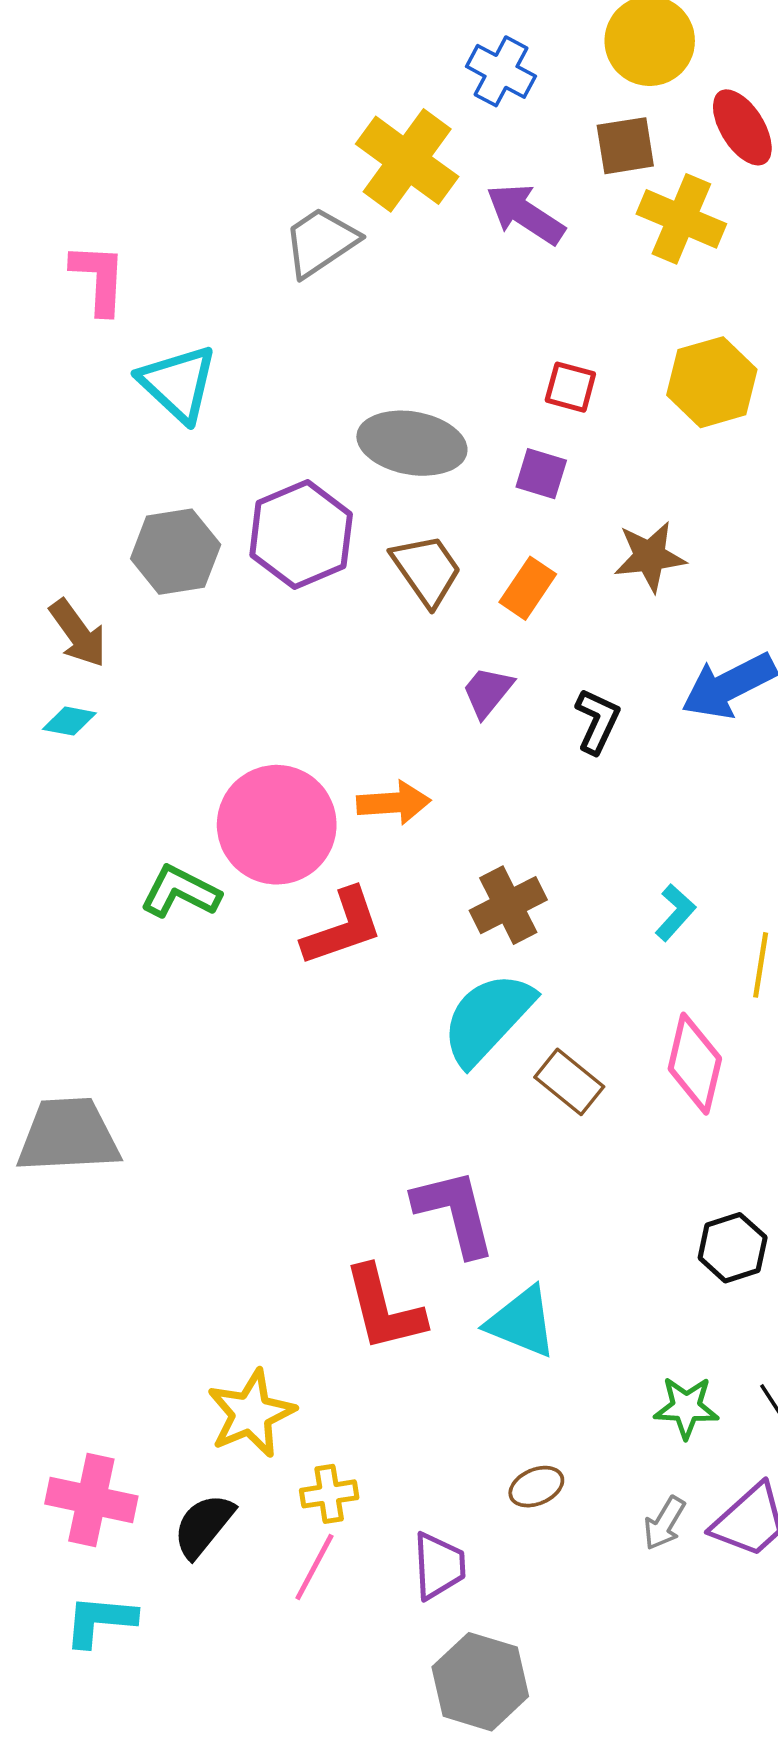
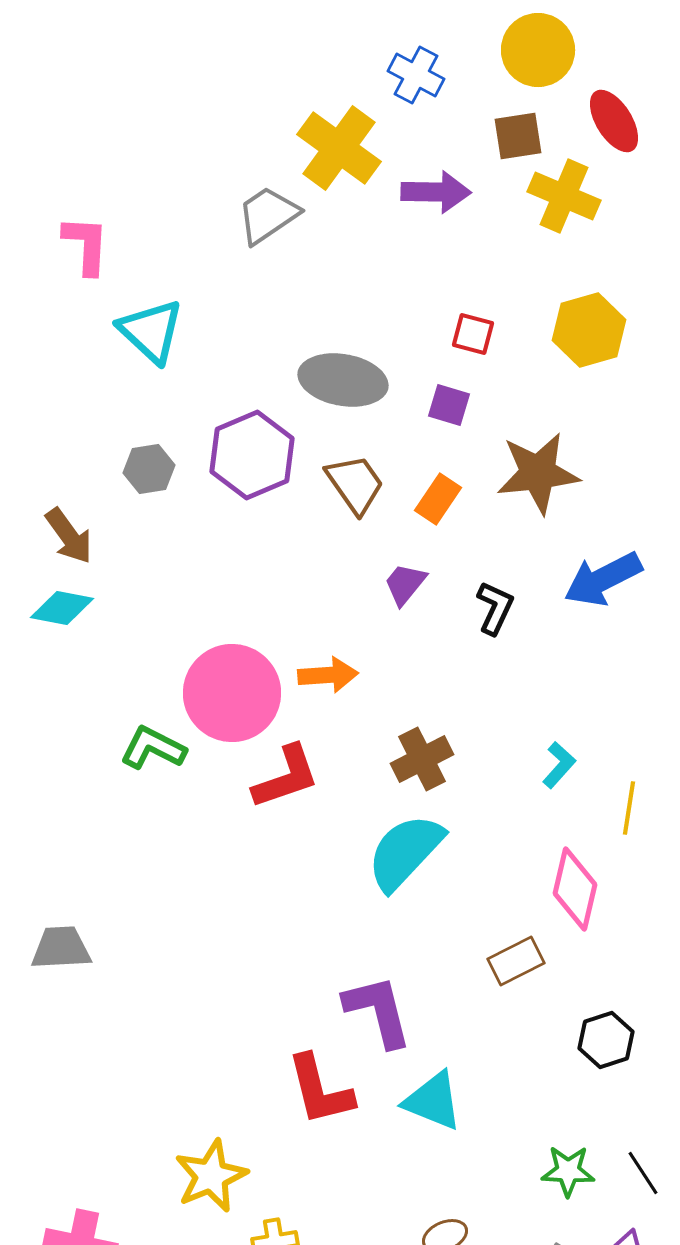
purple arrow: (525, 214) -> (436, 192), turned 148
gray hexagon: (176, 552) -> (149, 469), size x0.7
brown star: (650, 557) -> (538, 473), size x1.4
cyan diamond: (69, 721) -> (62, 608), size x1.4
brown rectangle: (569, 1082) -> (516, 961), moved, turned -66
gray trapezoid: (68, 1136) -> (61, 948), size x0.7

